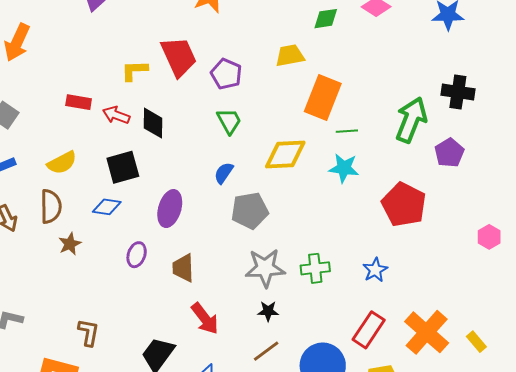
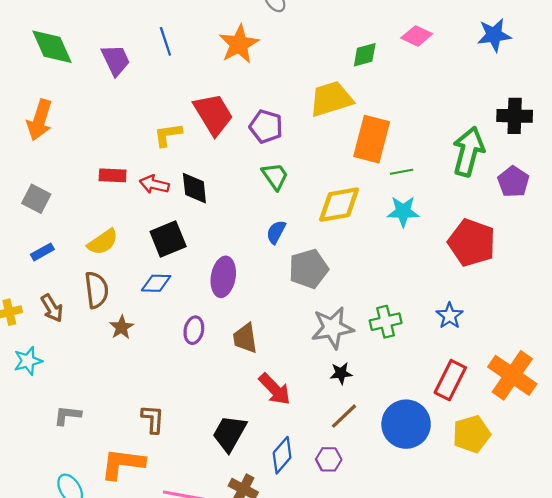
yellow trapezoid: (290, 56) -> (331, 99), size x1.4

